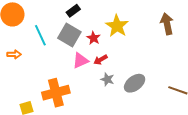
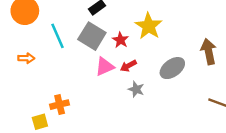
brown arrow: (167, 24) -> (209, 52), moved
gray ellipse: (135, 83) -> (172, 68), moved
orange cross: (56, 93) -> (60, 105), moved, size x0.6

